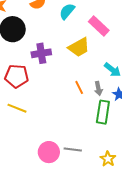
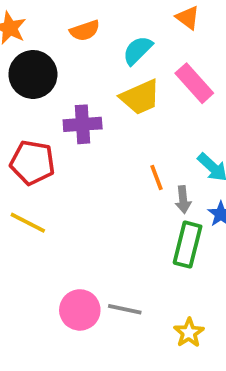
yellow trapezoid: (79, 47) -> (140, 97), moved
orange line: (79, 87) -> (156, 178), moved

